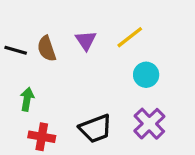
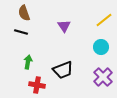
yellow line: (130, 37) -> (104, 20), moved
brown semicircle: (47, 49) -> (24, 13), moved
black trapezoid: (96, 129) -> (63, 70), moved

